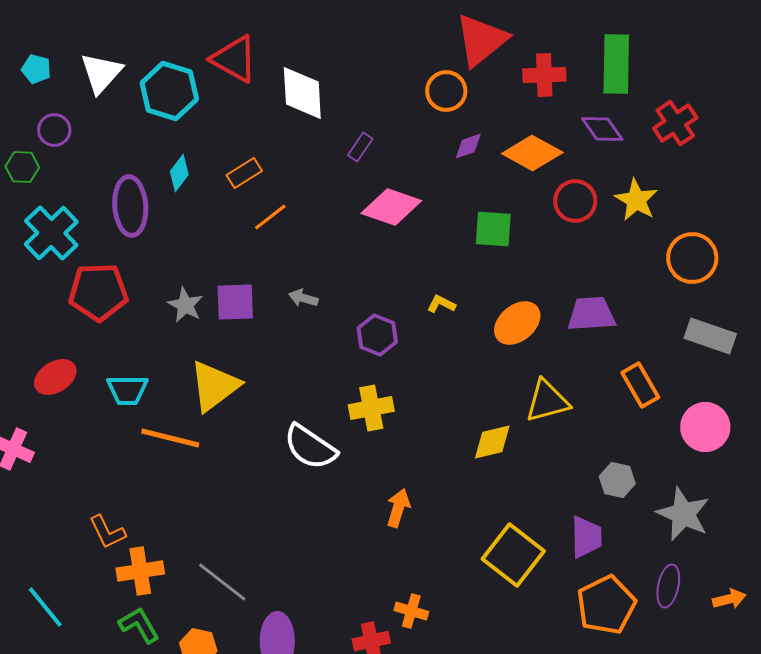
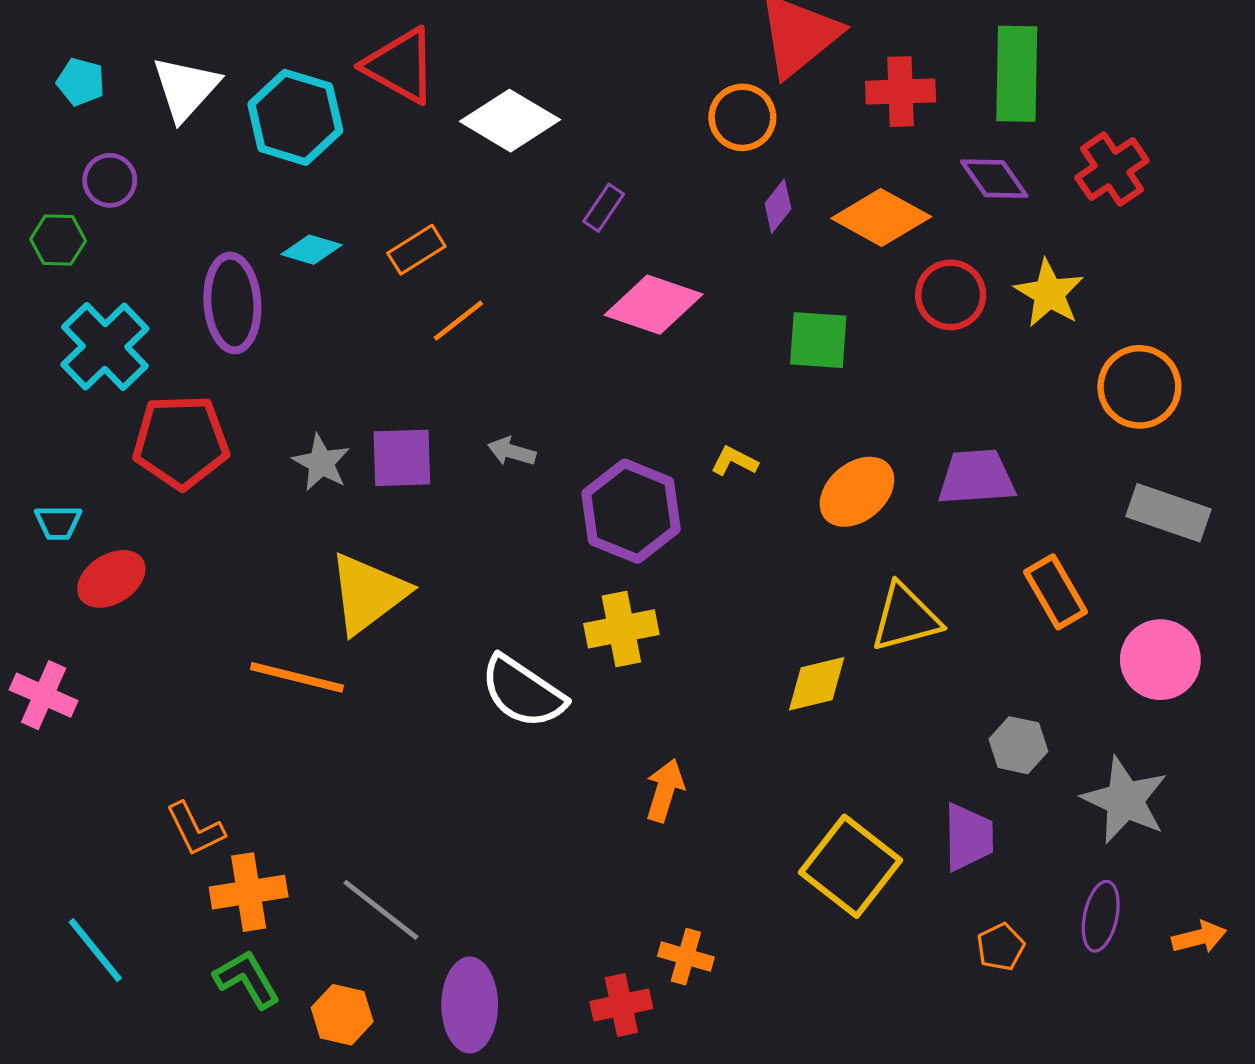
white diamond: (302, 93) -> (510, 121), turned -56
purple diamond: (468, 146) -> (778, 206), turned -32
cyan diamond: (179, 173) -> (311, 250), turned 69
purple hexagon: (377, 335) -> (631, 511), size x1.5
cyan trapezoid: (127, 390) -> (58, 522), moved, size x0.7
orange pentagon: (606, 605) -> (1001, 947), size x0.5

